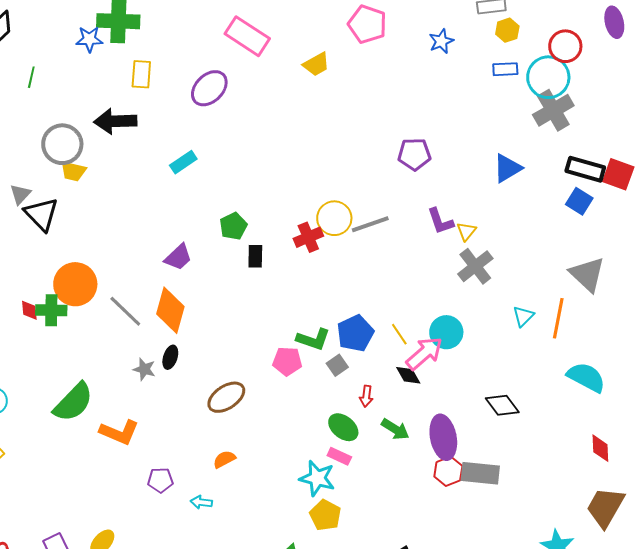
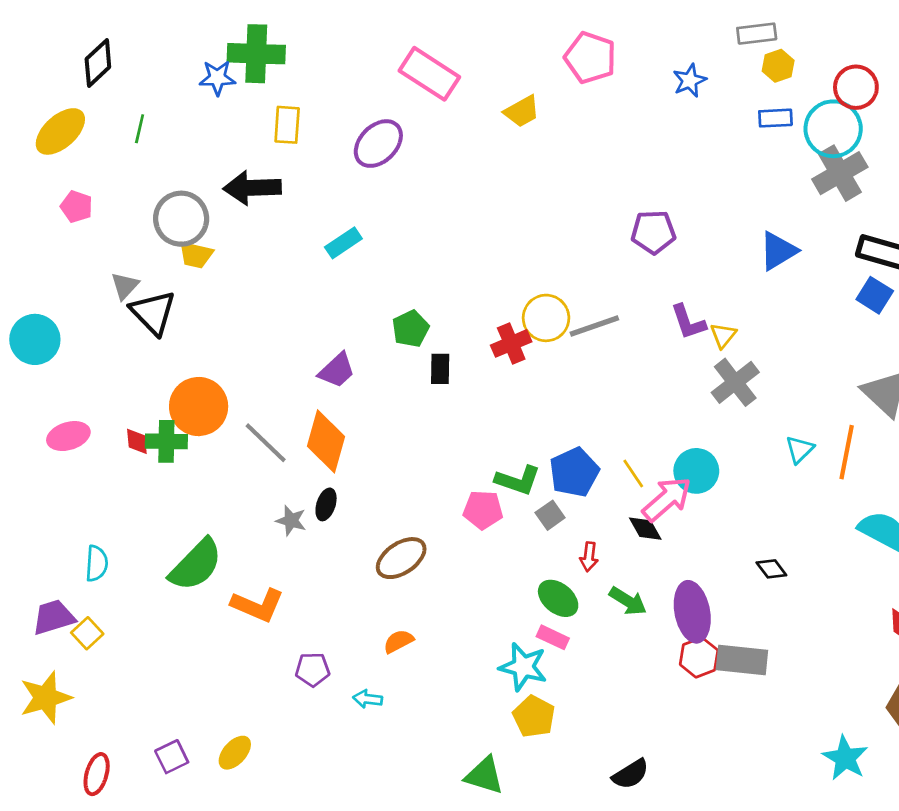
black diamond: (502, 405) -> (771, 569), size x0.7

